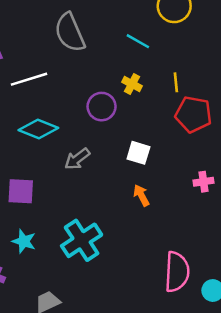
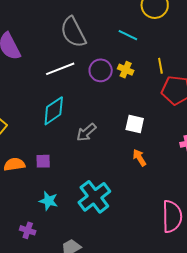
white line: (29, 79) -> (60, 69), moved
purple circle: (102, 107) -> (101, 70), moved
cyan diamond: (38, 129) -> (54, 111), turned -52
purple square: (21, 191) -> (43, 161), size x0.7

